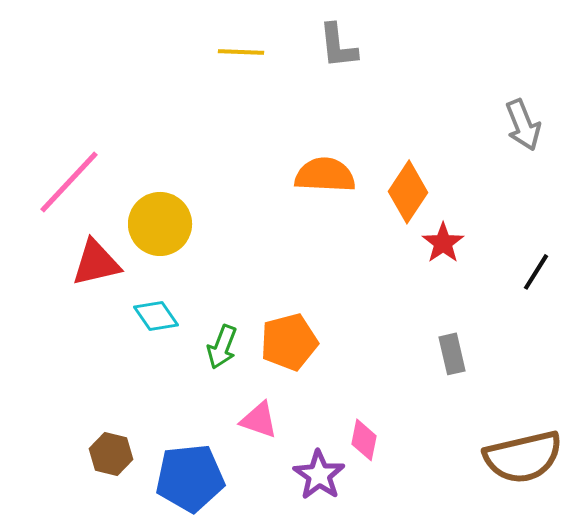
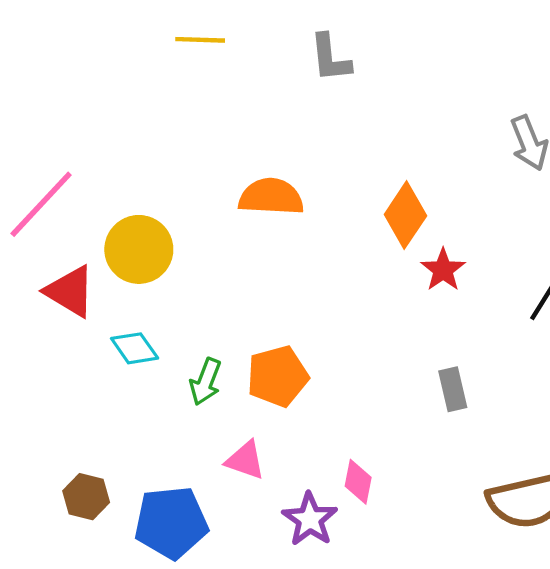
yellow line: (241, 52) -> (200, 40), moved
orange semicircle: (325, 175) -> (271, 197), moved
red triangle: (96, 263) -> (70, 291), turned 44

